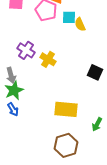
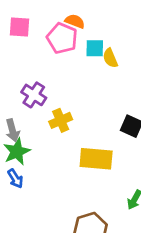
yellow cross: (48, 59) -> (61, 120), moved, turned 35
yellow rectangle: (66, 109) -> (96, 159), moved

